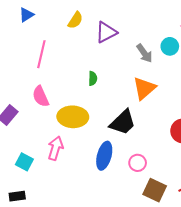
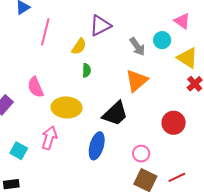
yellow semicircle: (75, 20) -> (79, 46), moved
pink line: (41, 54) -> (45, 32), moved
pink circle: (138, 163) -> (141, 154), moved

